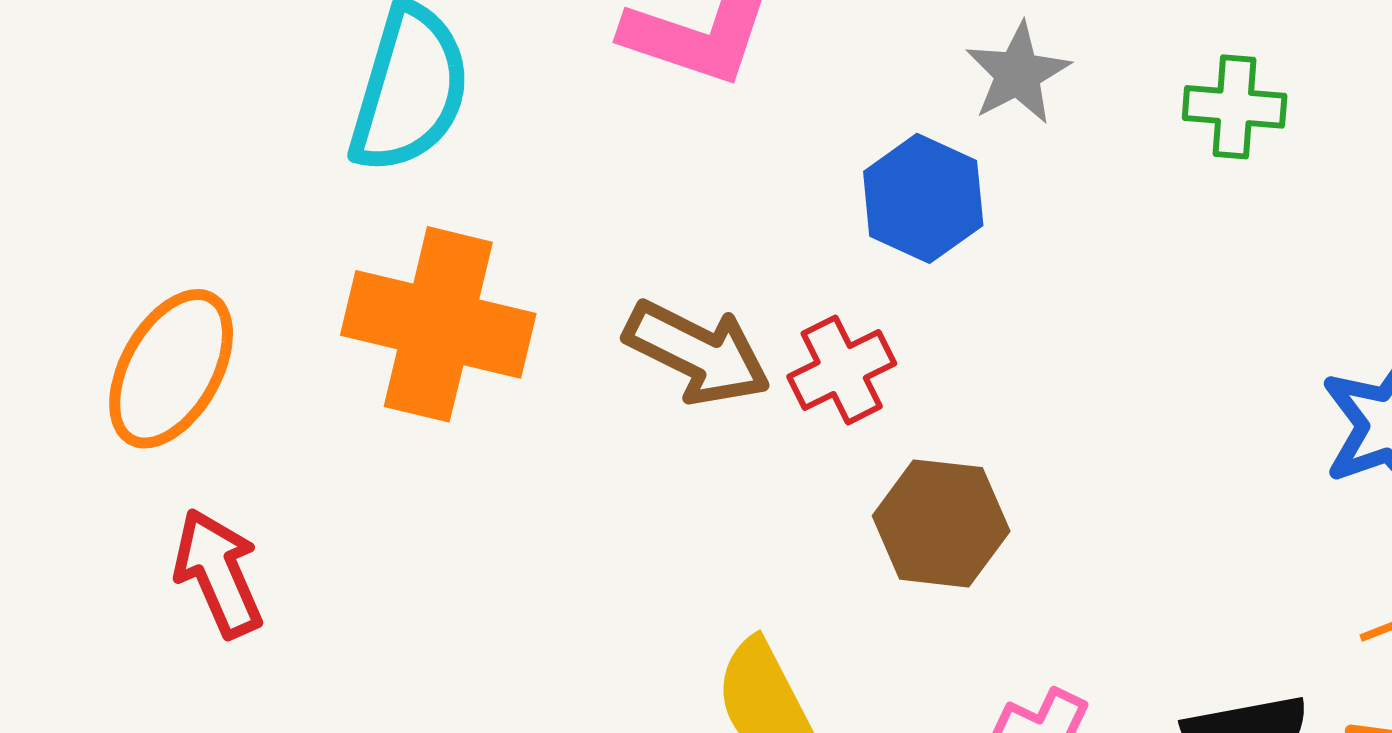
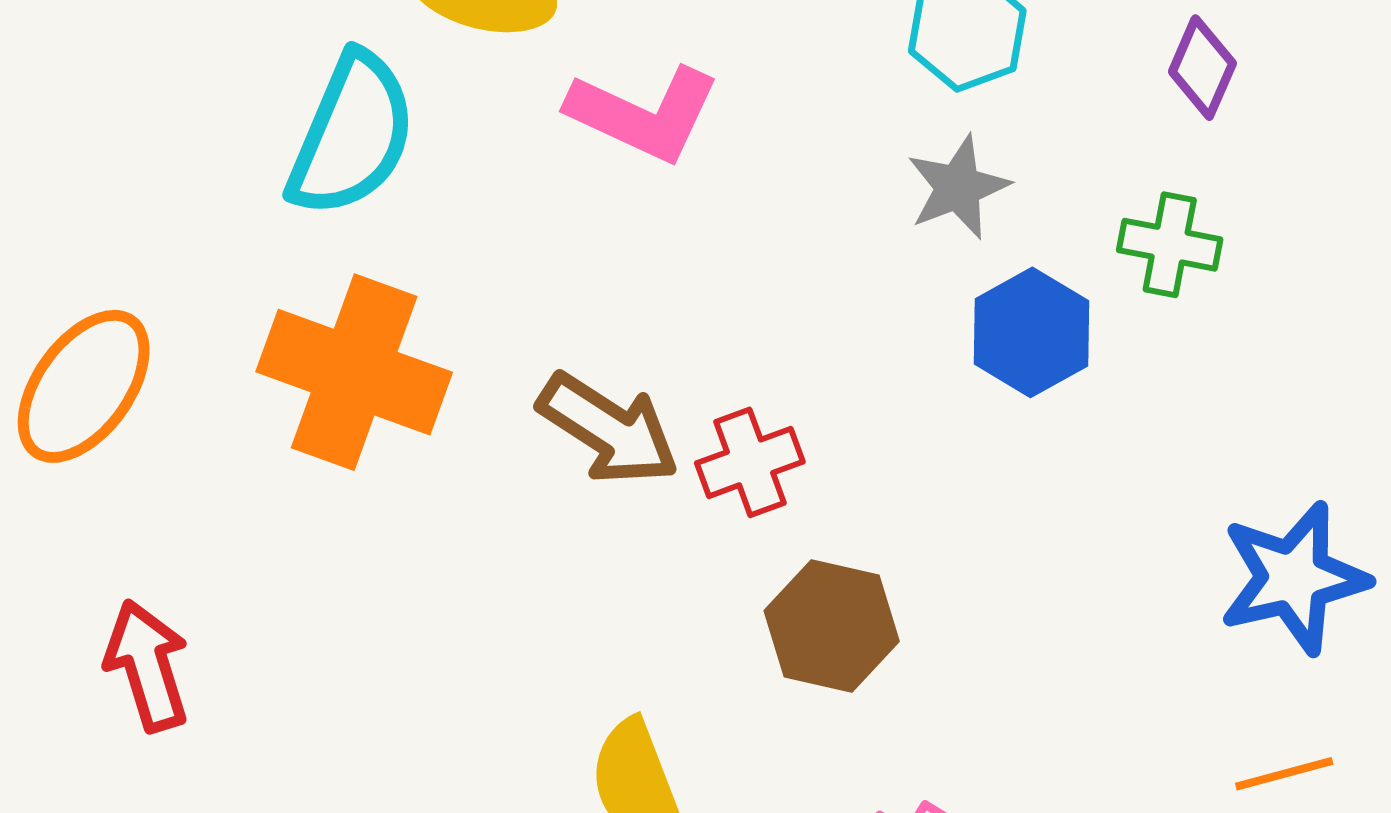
blue hexagon: (923, 198) -> (1031, 332), moved
red arrow: (218, 573) -> (147, 666), moved

